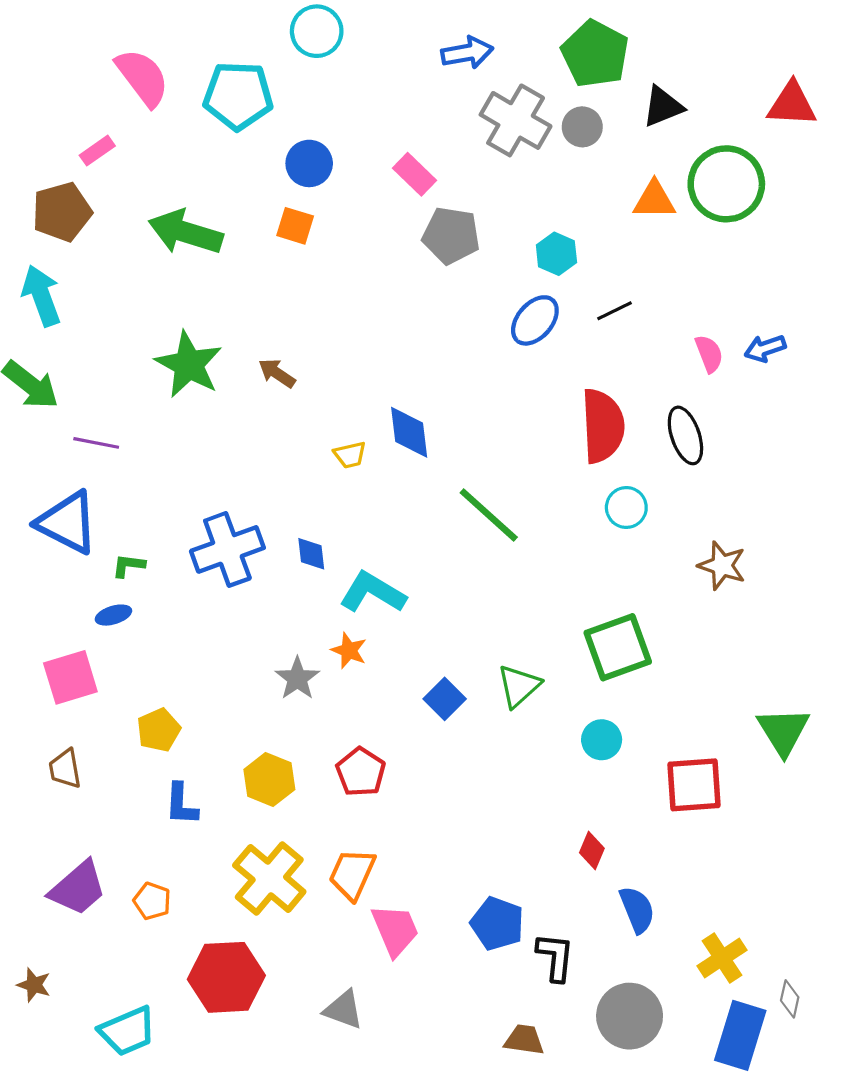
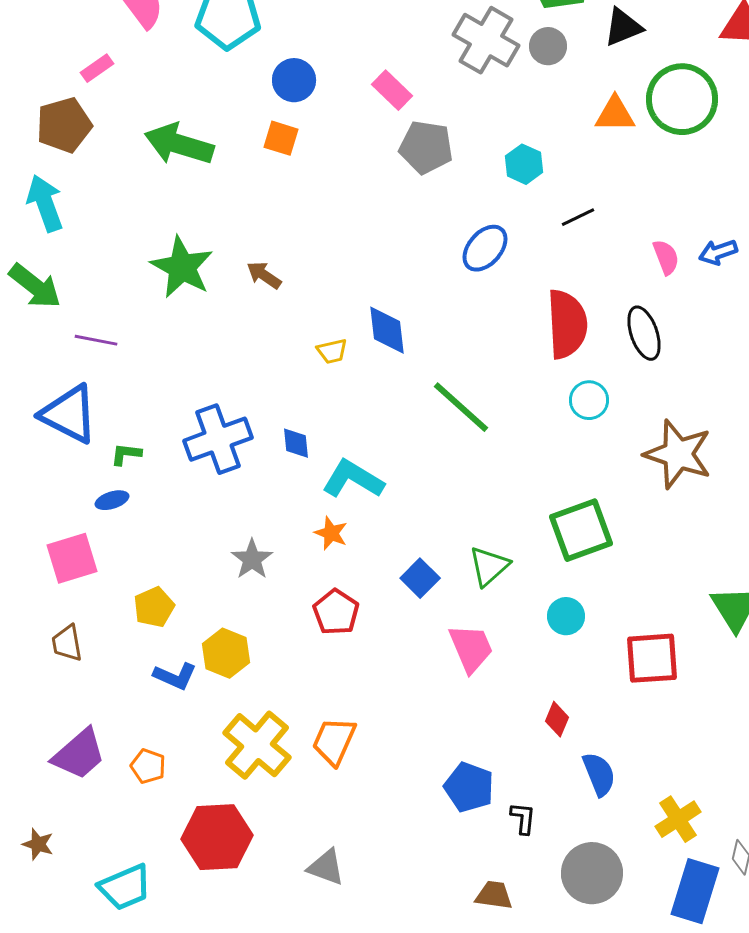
blue ellipse: (535, 320) -> (485, 248), moved
brown star: (722, 566) -> (678, 454), size x1.5
gray star: (297, 678) -> (252, 559), moved
red pentagon: (361, 772) -> (336, 612), moved
yellow hexagon: (269, 780) -> (226, 653), moved
blue L-shape: (181, 804) -> (175, 676), turned -69
pink trapezoid: (395, 930) -> (471, 648), moved
black L-shape: (555, 957) -> (523, 818), size x0.7

